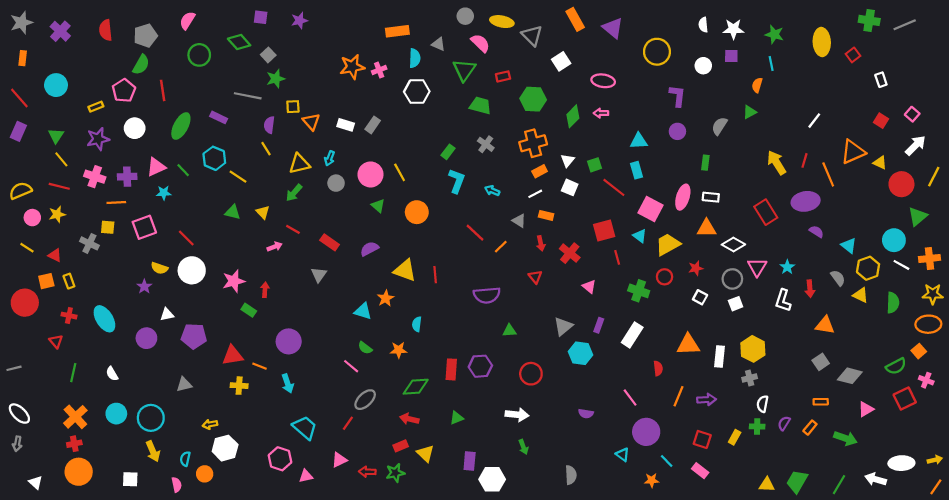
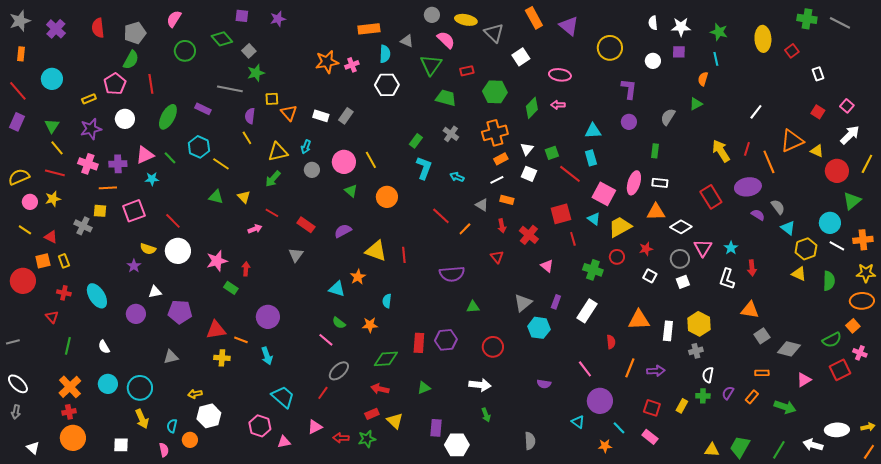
gray line: (905, 25) -> (840, 23), turned 50
gray semicircle: (838, 278) -> (778, 207), moved
orange triangle: (825, 325) -> (750, 310), moved

